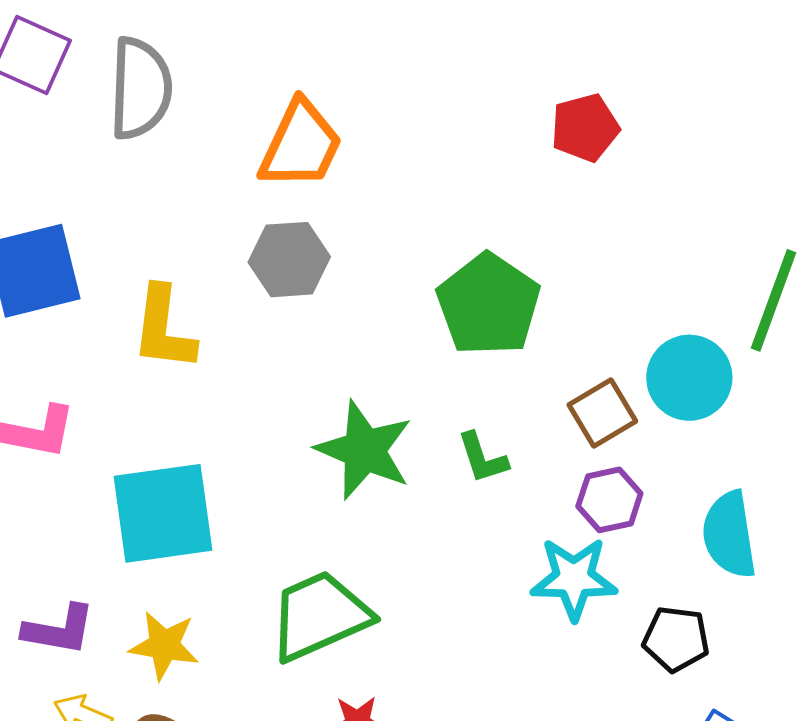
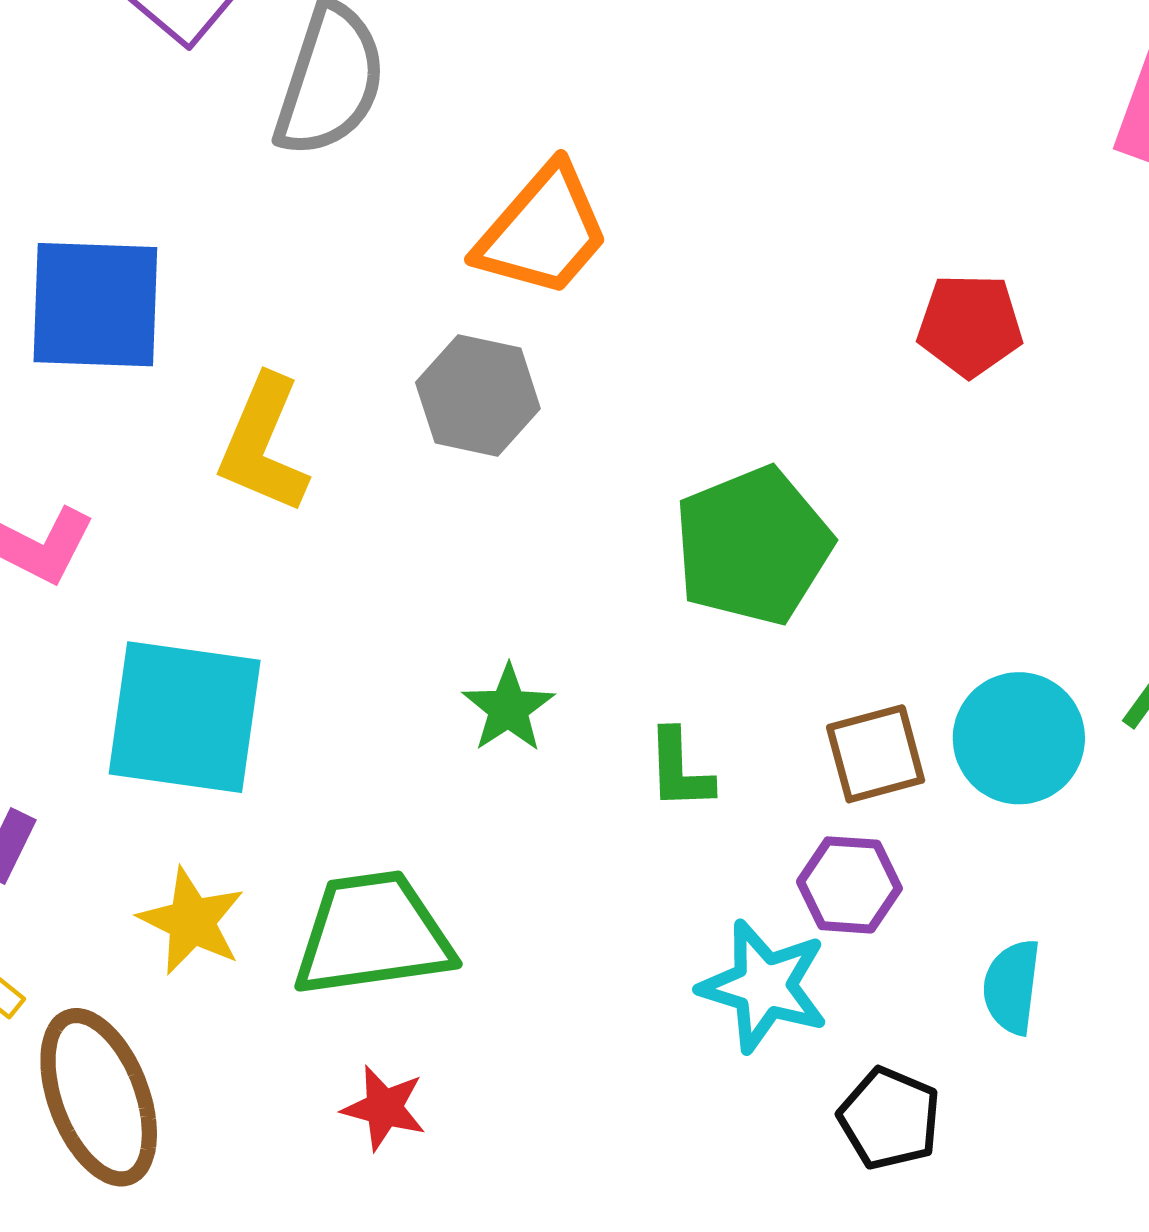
green star: (364, 450) -> (508, 708), size x0.6
cyan semicircle: (729, 535) -> (1012, 987), size x0.7
yellow star: (164, 645) -> (192, 921), moved

